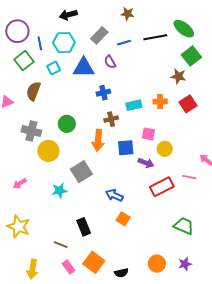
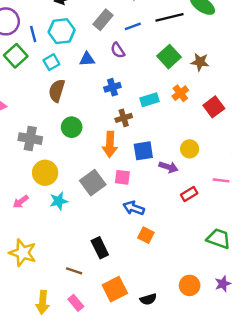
green square: (191, 56) -> (169, 57), moved
blue triangle: (84, 68) -> (87, 59), size x0.6
brown semicircle: (33, 91) -> (57, 91), moved
orange cross: (160, 102) -> (180, 93), turned -32
red square: (188, 104) -> (214, 107), moved
pink square: (148, 134) -> (122, 177), moved
yellow circle: (48, 151) -> (45, 173), moved
red rectangle: (162, 187) -> (189, 194), size x0.6
cyan star: (59, 191) -> (59, 201), moved
orange square: (94, 262) -> (115, 289), turned 30
pink rectangle: (69, 267) -> (76, 303), moved

